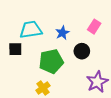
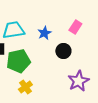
green pentagon: (51, 61) -> (18, 61), moved

